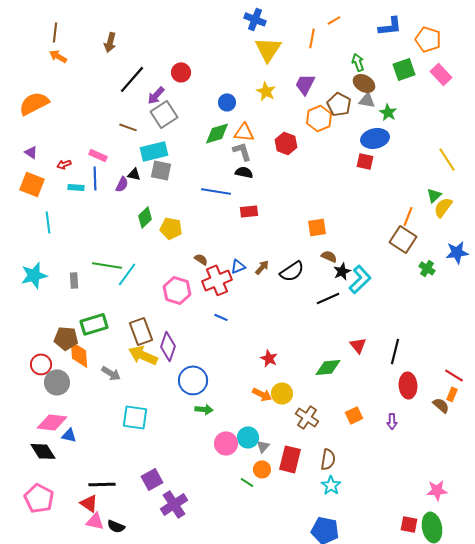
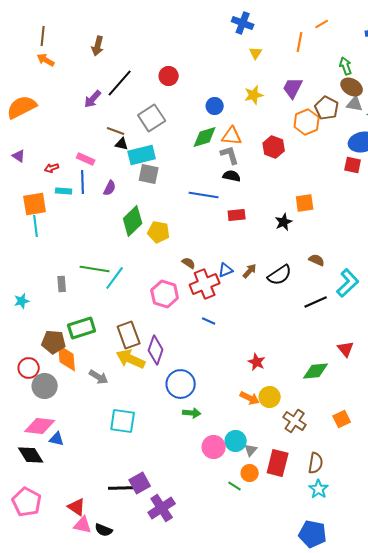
yellow triangle: (268, 49) -> (256, 53), size x0.5
yellow star: (266, 91) -> (254, 95), turned 30
purple arrow: (156, 95) -> (93, 99), moved
black triangle: (134, 174) -> (122, 144), moved
orange square: (32, 184) -> (35, 204), moved, turned -30
green diamond: (145, 217) -> (133, 221), size x1.4
orange square: (317, 227) -> (305, 203), moved
black star: (342, 271) -> (284, 222), moved
cyan star: (34, 275) -> (22, 301), moved, size x0.6
black line: (102, 484) -> (122, 488), moved

